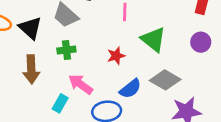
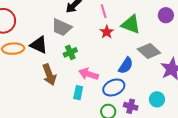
red star: (116, 56) -> (107, 32), moved
gray diamond: (165, 80) -> (149, 51), turned 30

